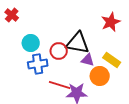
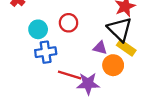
black triangle: (78, 43) -> (120, 29), moved, turned 35
red circle: (59, 51) -> (69, 23), moved

